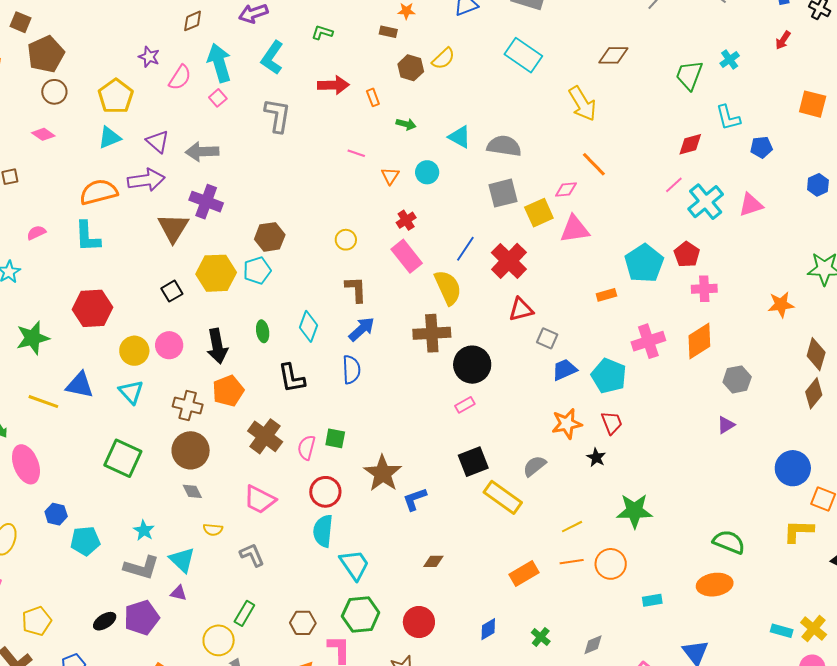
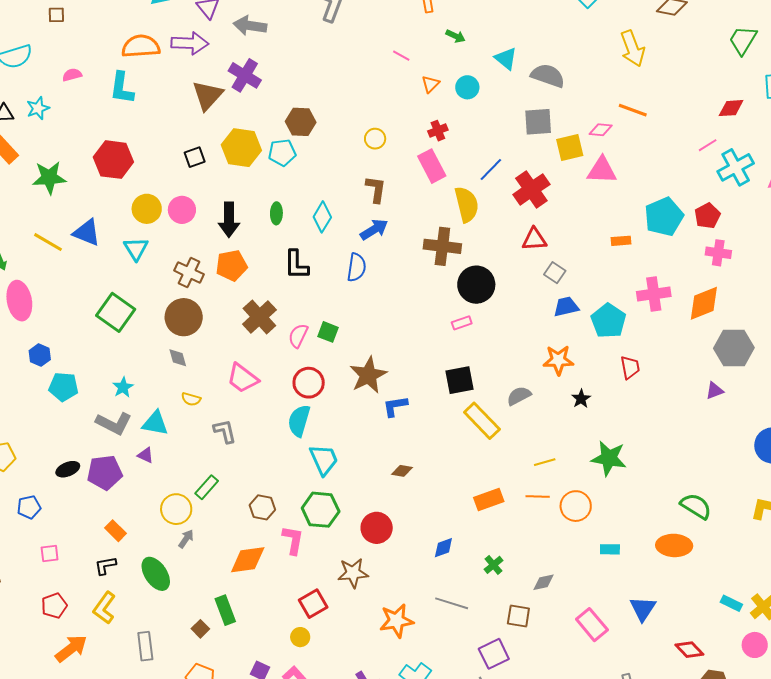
orange line: (594, 164) -> (633, 110), turned -36
gray hexagon: (737, 379) -> (734, 348), size x1.4
red trapezoid: (612, 423) -> (630, 367), moved
cyan triangle: (182, 560) -> (155, 423), turned -44

